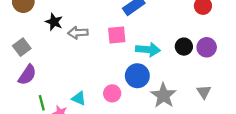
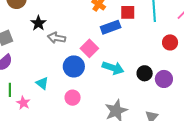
pink square: (117, 35) -> (89, 48), turned 36
blue circle: (137, 76) -> (74, 66), moved
cyan triangle: (79, 98) -> (42, 83), moved

